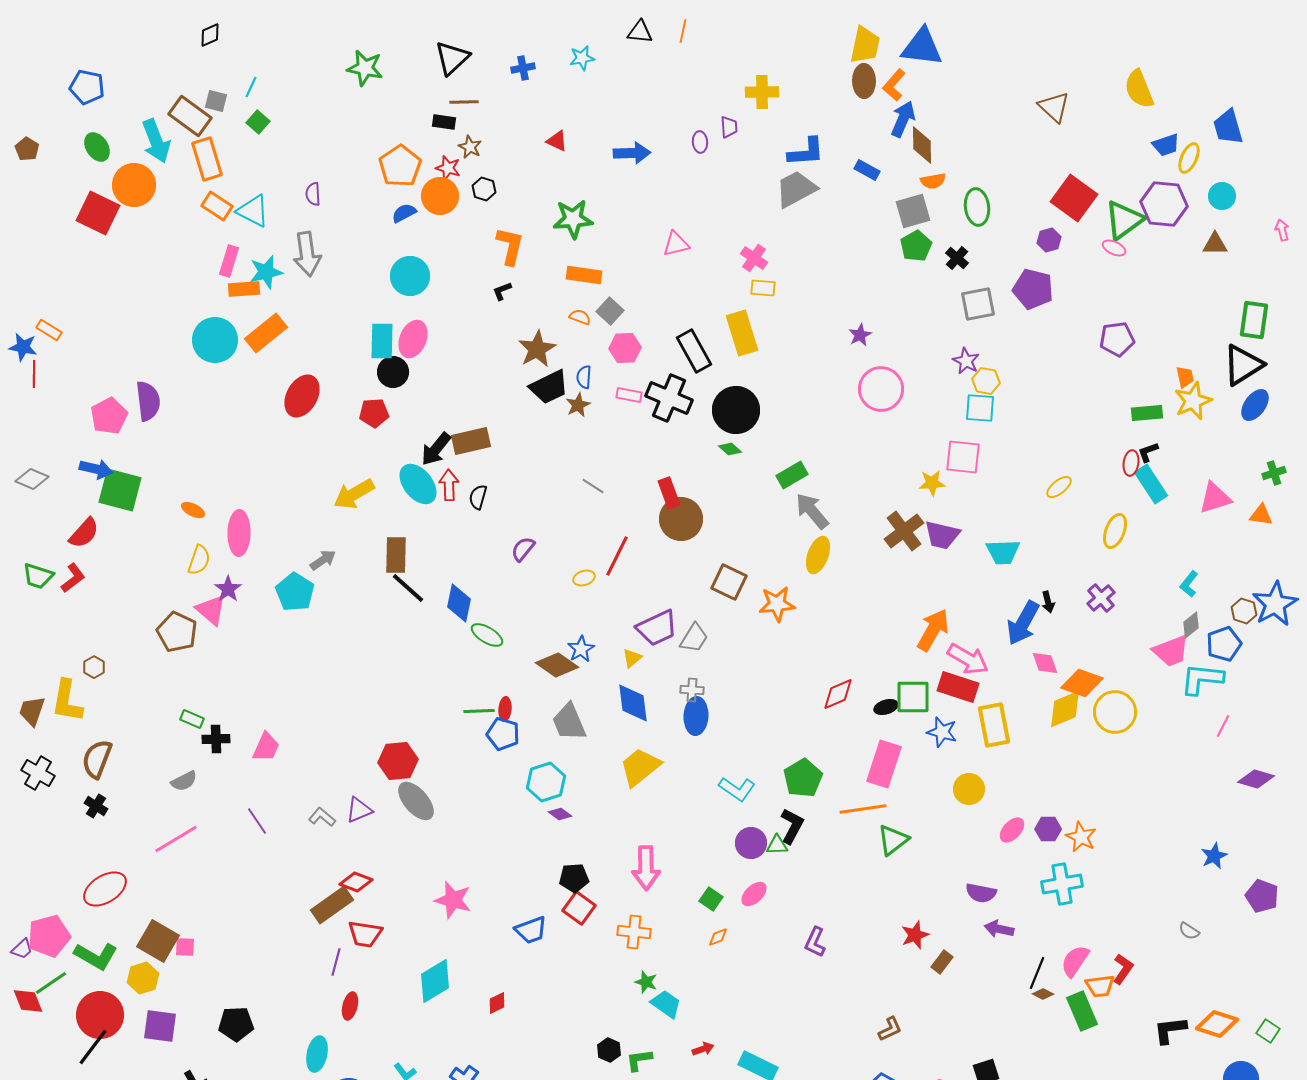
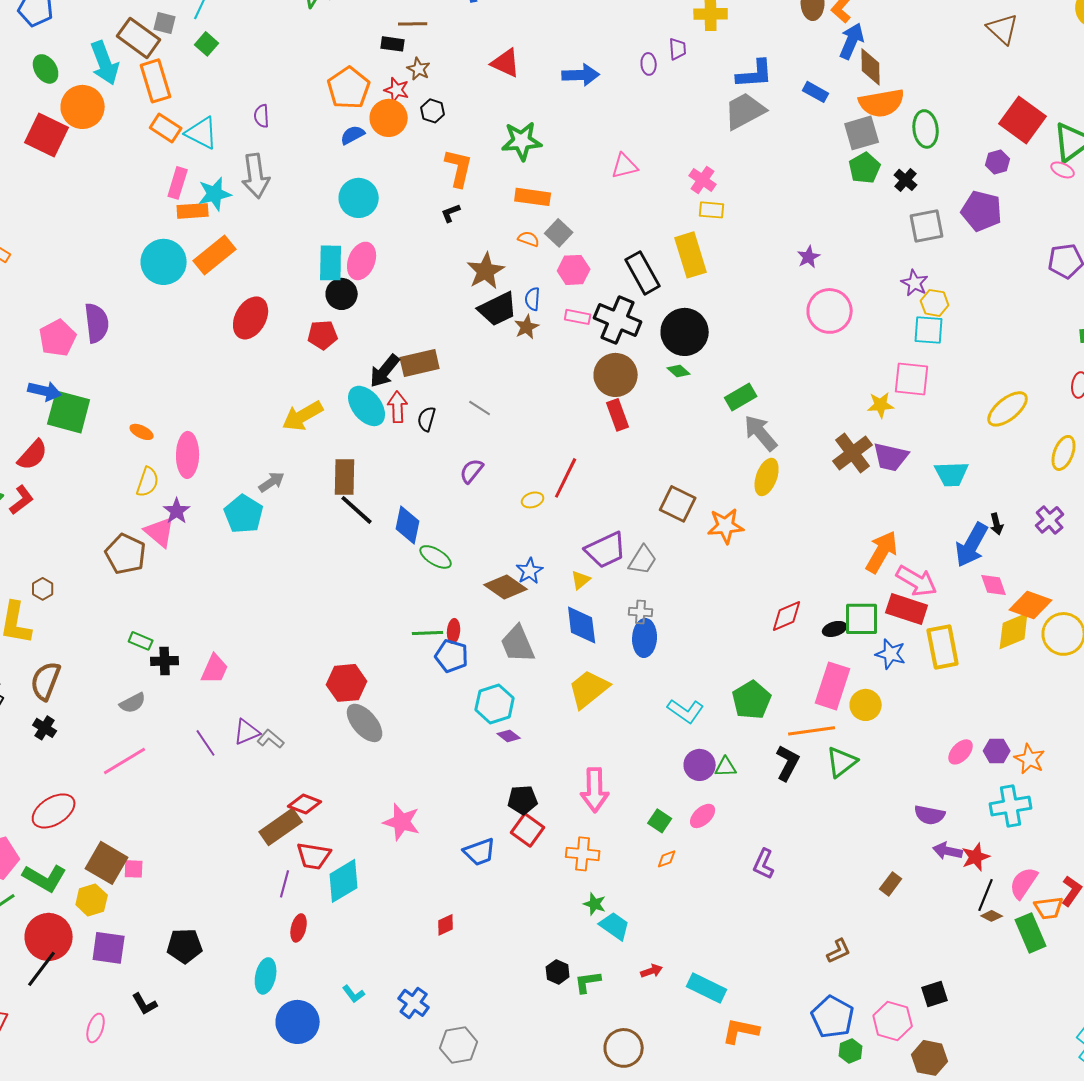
red triangle: (557, 141) -> (506, 63), size x1.4
orange semicircle: (933, 181) -> (882, 103), size x1.8
gray line: (593, 486) -> (480, 408), moved
yellow ellipse: (1059, 487) -> (1008, 409), size x1.6
brown circle: (681, 519) -> (616, 375), moved
yellow circle: (969, 789) -> (866, 705), moved
purple triangle: (359, 810) -> (247, 732), moved
black L-shape: (792, 826) -> (788, 763), moved
red star: (915, 935) -> (976, 857), moved
cyan diamond: (435, 981) -> (344, 881), moved

